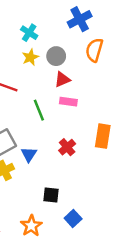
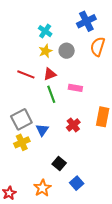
red triangle: (62, 79) -> (50, 74), moved
black square: (51, 195) -> (59, 164), turned 32

